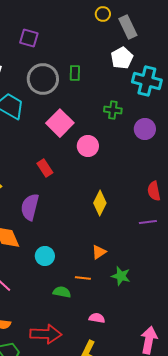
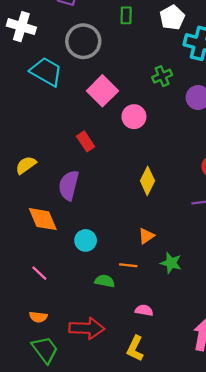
green rectangle: (75, 73) -> (126, 15), moved
green cross: (113, 110) -> (162, 76), turned -30

